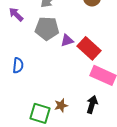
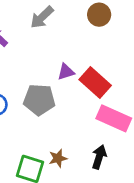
gray pentagon: (47, 28) -> (39, 100), moved

